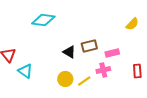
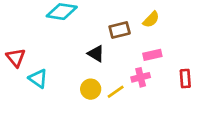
yellow semicircle: (132, 24) -> (151, 19), moved
brown rectangle: (89, 46) -> (120, 30), moved

